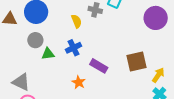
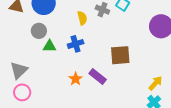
brown square: (137, 61) -> (120, 55), moved
purple rectangle: (99, 66) -> (98, 77), moved
gray triangle: (21, 82) -> (19, 70), turned 42

